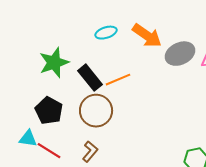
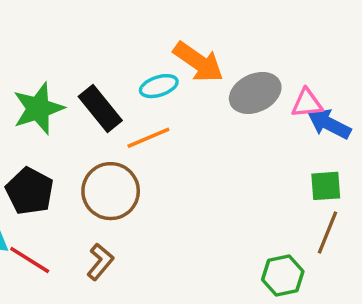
cyan ellipse: (106, 33) -> (159, 86), moved
black rectangle: (90, 78) -> (100, 108), moved

